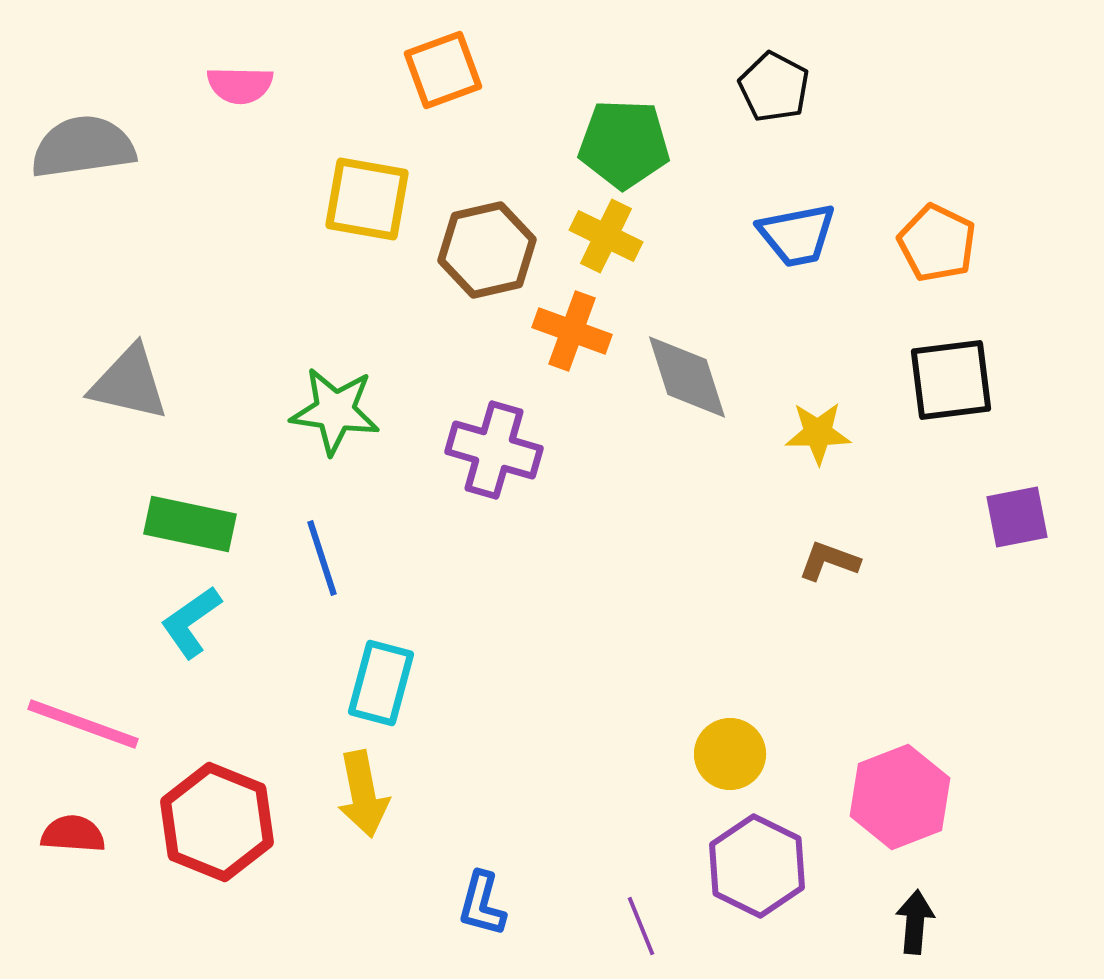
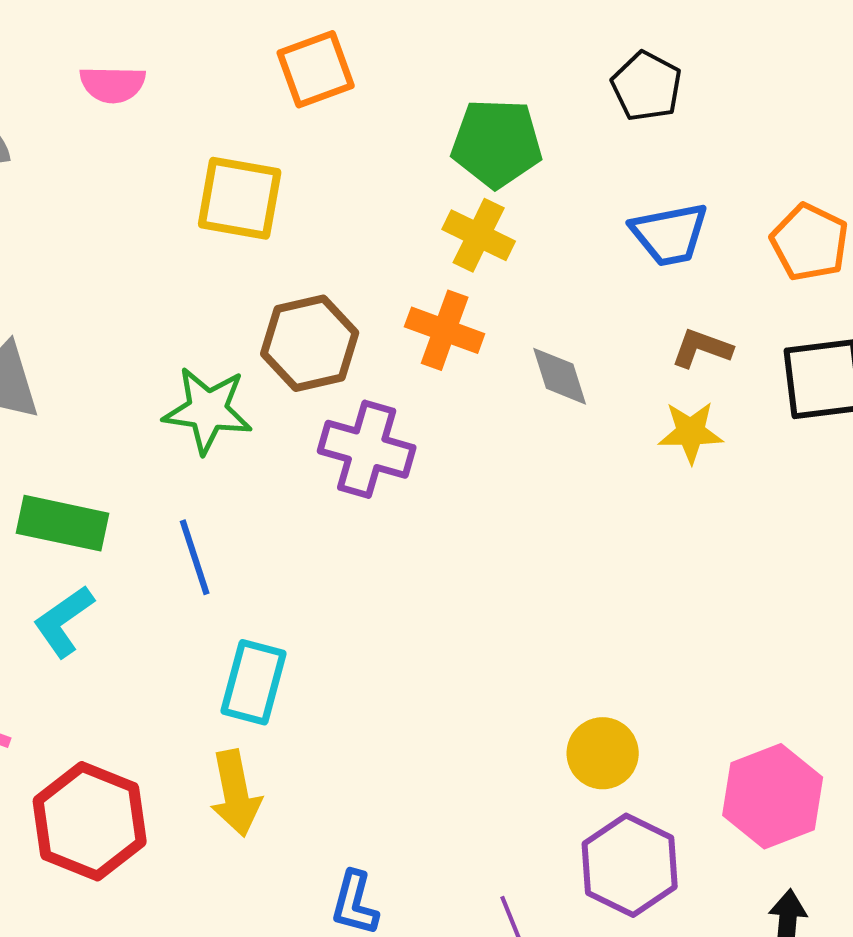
brown hexagon: (487, 250) -> (310, 343), moved
gray diamond: (687, 377) -> (560, 376), size x0.7
brown L-shape: (829, 561) -> (702, 348), moved

